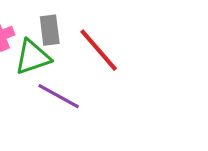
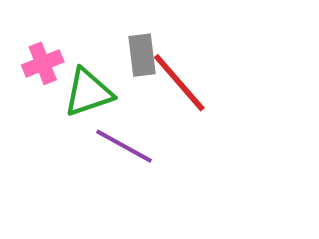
gray rectangle: (50, 30) -> (142, 55), moved

